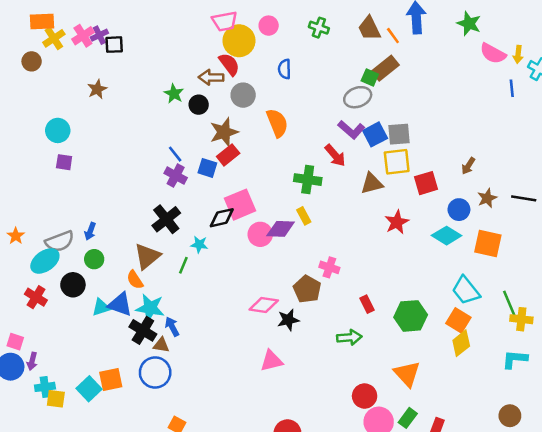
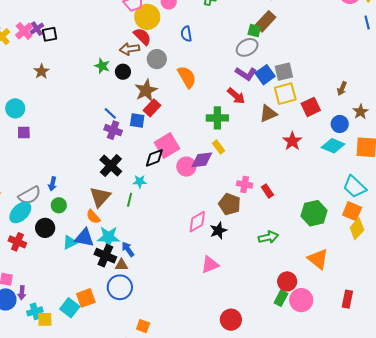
red rectangle: (367, 304) -> (267, 191), moved
pink diamond: (264, 305) -> (197, 222), turned -30
green rectangle: (408, 418) -> (281, 298), moved

